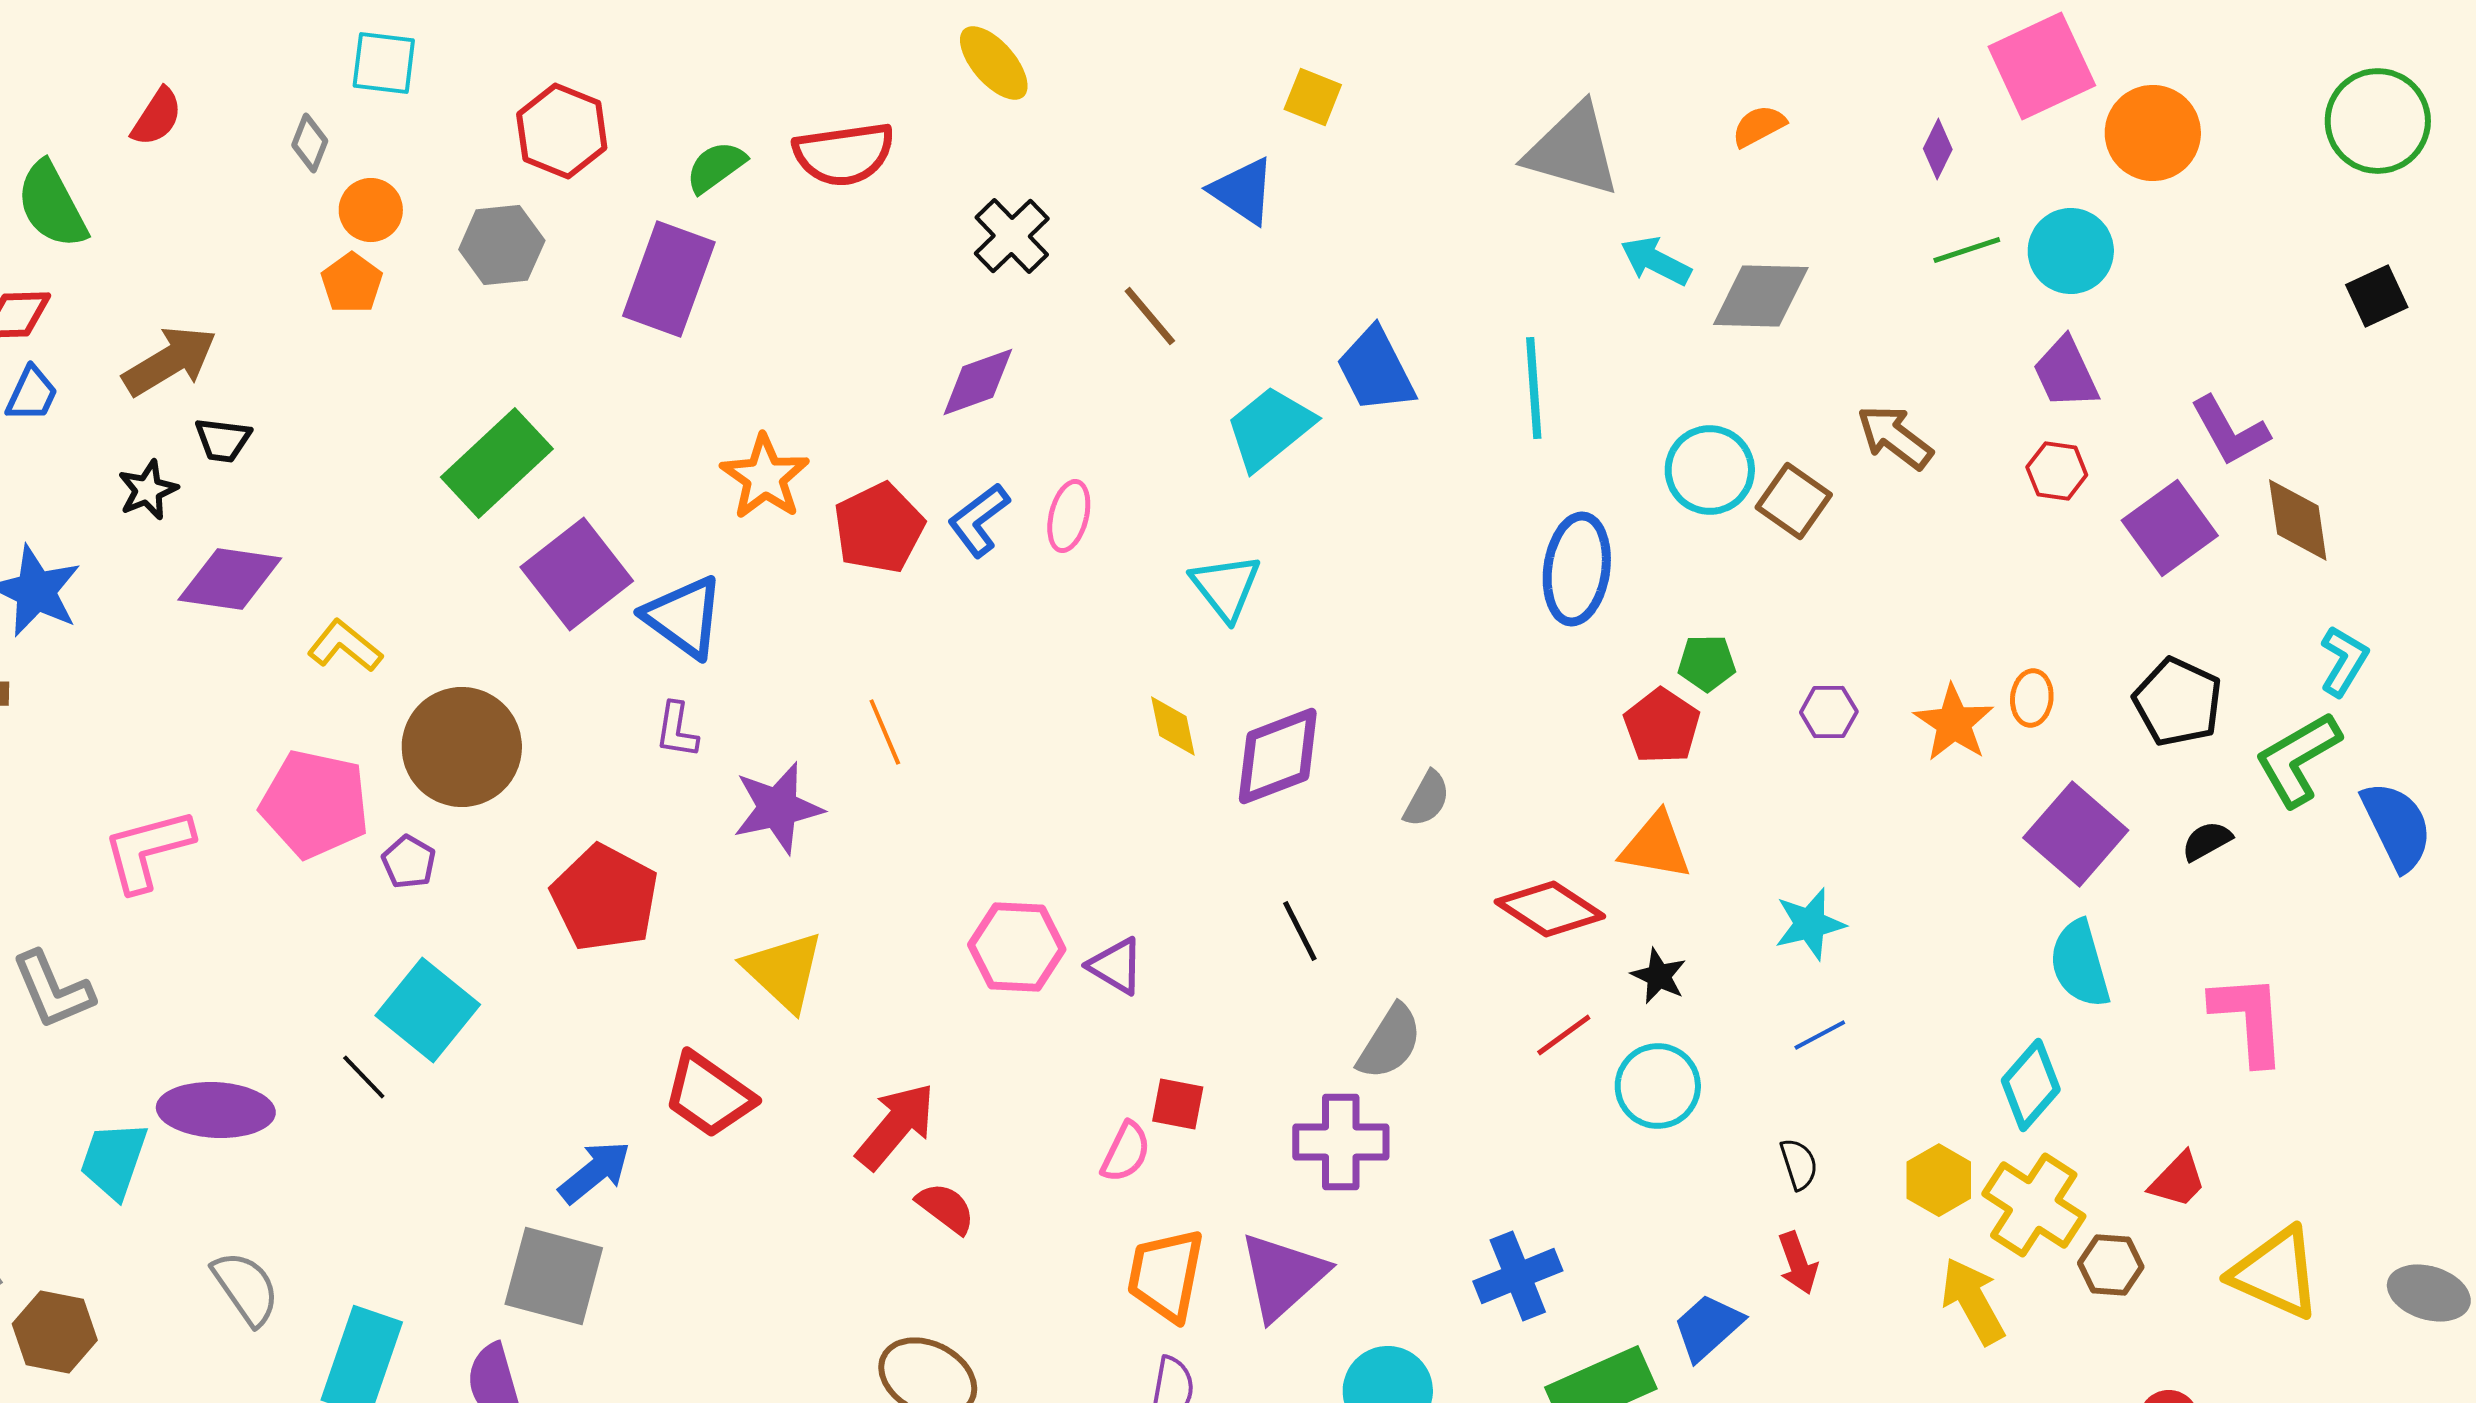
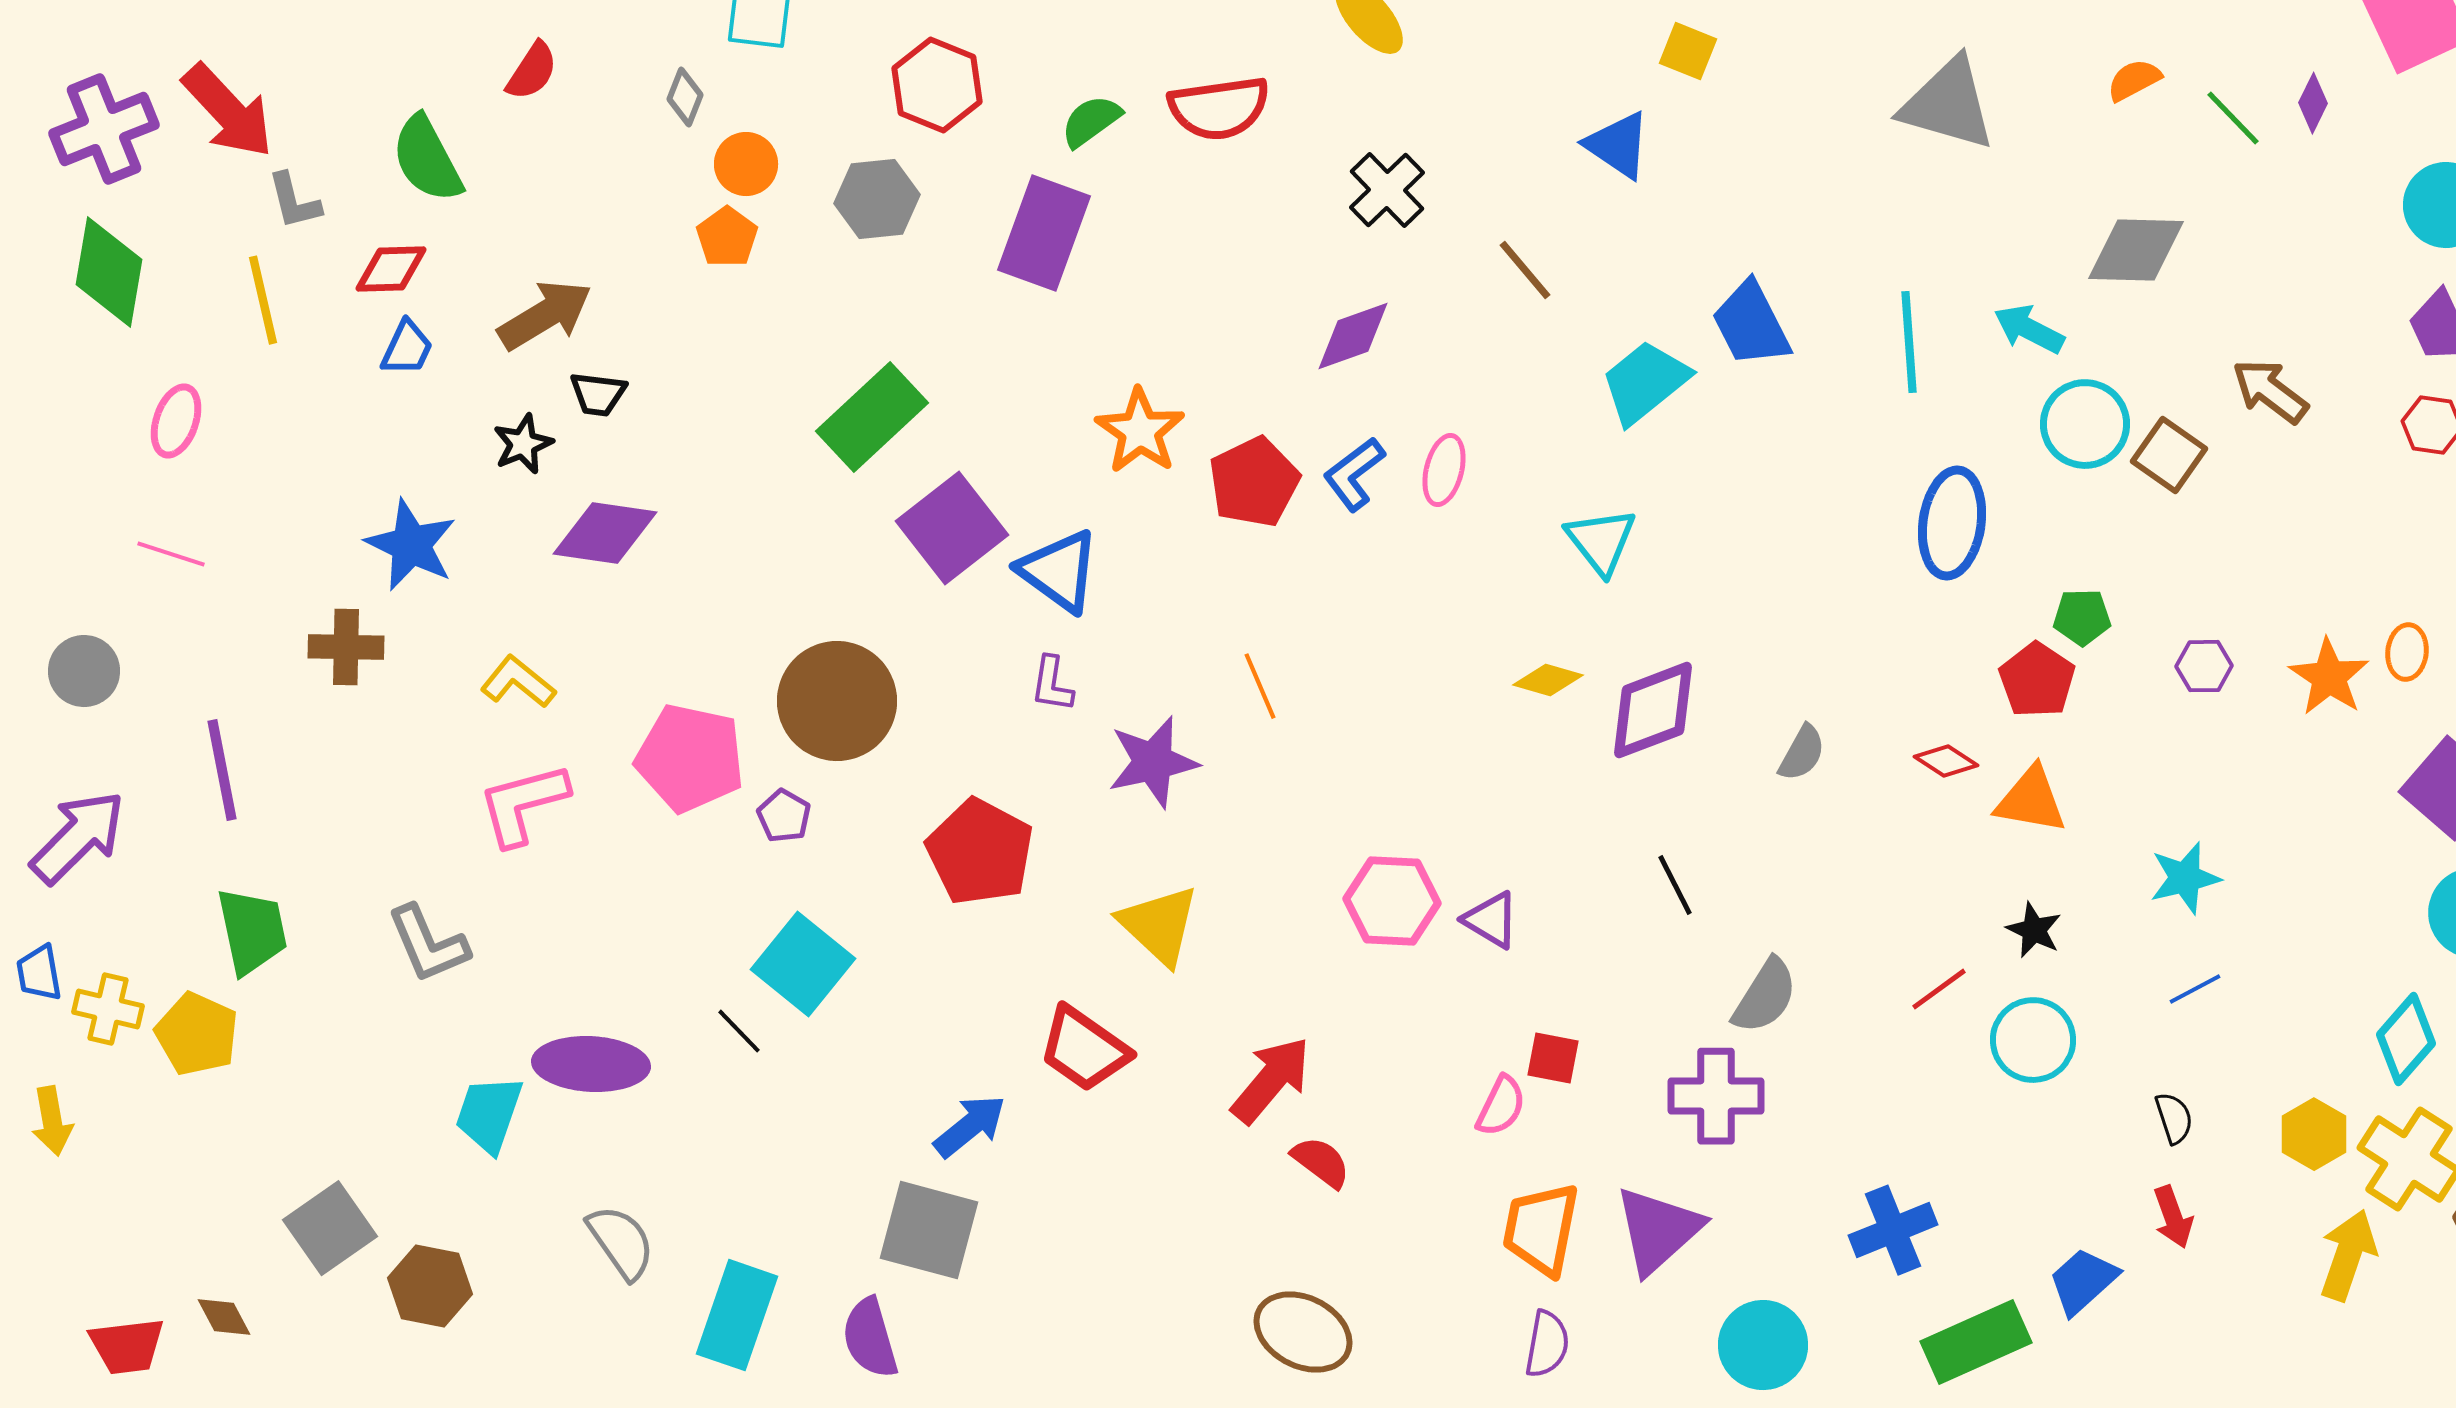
green line: (1967, 250) -> (2233, 118), moved, turned 64
cyan arrow: (1656, 261) -> (2029, 329), moved
yellow L-shape: (345, 646) -> (518, 682), moved
yellow diamond: (1173, 726) -> (1548, 680), turned -62
red diamond: (1550, 909) -> (1946, 761), moved, size x0.6
yellow arrow: (1973, 1301) -> (2348, 1255), turned 48

